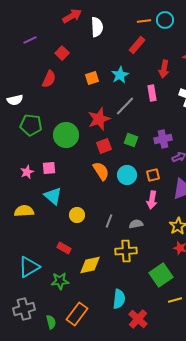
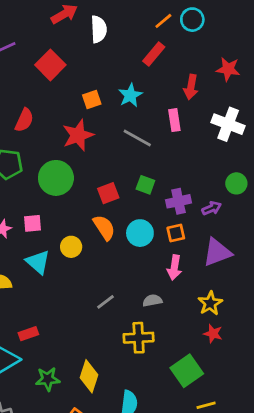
orange line: (144, 21) -> (163, 21), turned -32
red square: (62, 53) -> (50, 65), size x1.5
red semicircle: (49, 79) -> (24, 120), moved
gray line: (125, 106) -> (137, 138), turned 75
red star: (99, 119) -> (78, 135), moved
purple cross: (163, 139) -> (179, 201), moved
yellow circle: (77, 215) -> (71, 247), moved
gray line: (109, 221) -> (106, 302), moved, turned 32
red rectangle: (64, 248) -> (28, 334), moved, turned -48
yellow diamond: (90, 265) -> (89, 376), moved, turned -60

